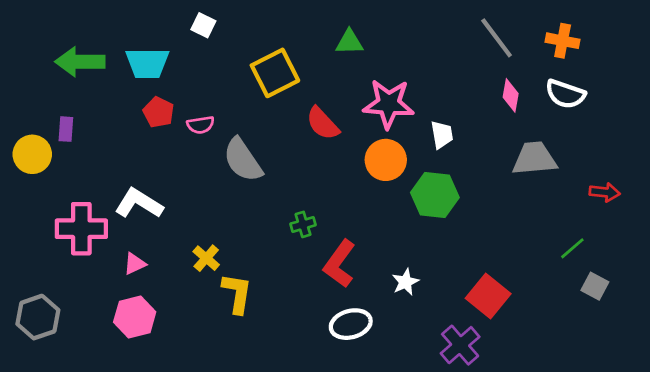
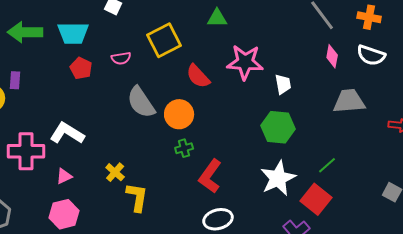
pink semicircle: (201, 125) -> (121, 58), moved
orange circle: (386, 160) -> (179, 114), moved
green line: (572, 248) -> (327, 165), moved
white star: (405, 282) -> (278, 178), moved, size x1.8

